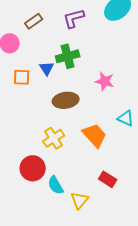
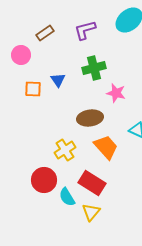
green cross: (68, 56) -> (94, 68), moved
brown ellipse: (66, 100) -> (90, 118), moved
red rectangle: (108, 179) -> (92, 183), moved, size x1.5

